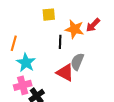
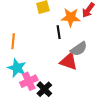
gray semicircle: (77, 62) -> (79, 49), turned -138
cyan star: (26, 63) -> (17, 68), moved

